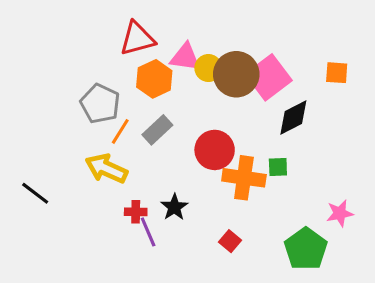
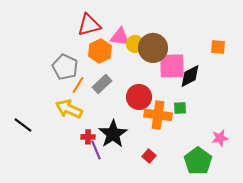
pink square: (269, 77) -> (172, 66), moved, turned 36
black star: (174, 207) -> (113, 134), size x1.6

